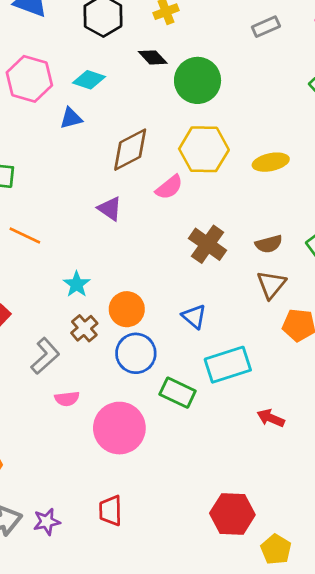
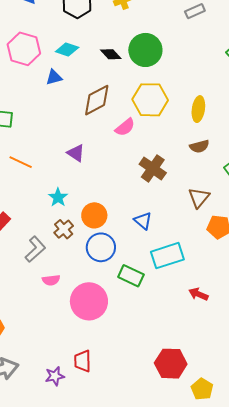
black diamond: (153, 57) -> (111, 54), moved
yellow ellipse: (271, 162) -> (198, 109), turned -70
purple triangle: (110, 209) -> (76, 153), moved
brown semicircle: (269, 244) -> (199, 146), moved
purple star: (47, 522) -> (55, 376), moved

